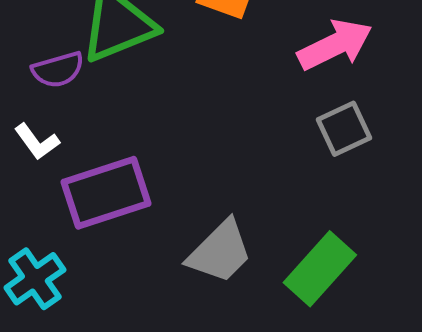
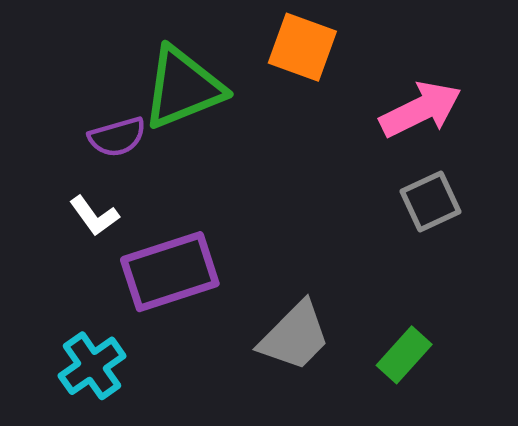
green rectangle: (320, 269) -> (404, 355), size x0.7

